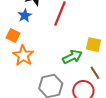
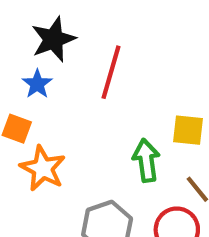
green arrow: (72, 57) -> (146, 160), turned -66

